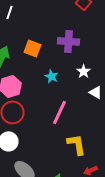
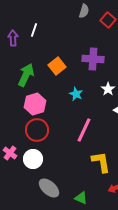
orange square: (32, 48) -> (57, 66), turned 30

